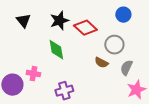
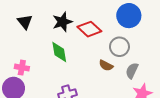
blue circle: (123, 15) -> (129, 16), size x1.5
pink cross: (33, 74) -> (22, 68), moved

